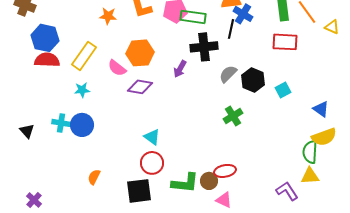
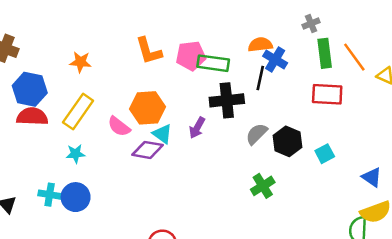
orange star: (108, 16) -> (81, 62), moved
cyan triangle: (152, 137) -> (162, 134), moved

